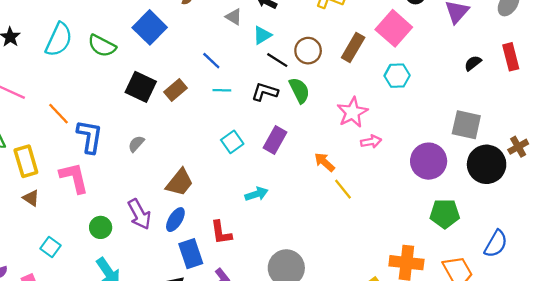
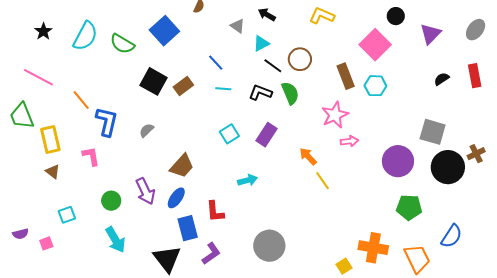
brown rectangle: (353, 47) -> (346, 76), moved, turned -55
pink L-shape: (74, 178) -> (91, 156), size x0.7
cyan square: (51, 247) -> (67, 215), turned 30

